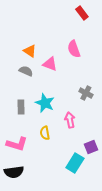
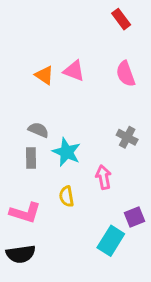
pink semicircle: (74, 49) -> (126, 74), moved
pink triangle: (50, 64) -> (74, 71), moved
gray semicircle: (26, 71) -> (38, 130), moved

